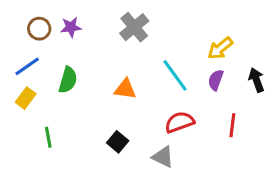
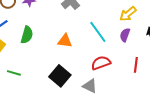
green line: (48, 137) -> (14, 73), turned -64
black square: (118, 142) -> (60, 76), size x1.5

